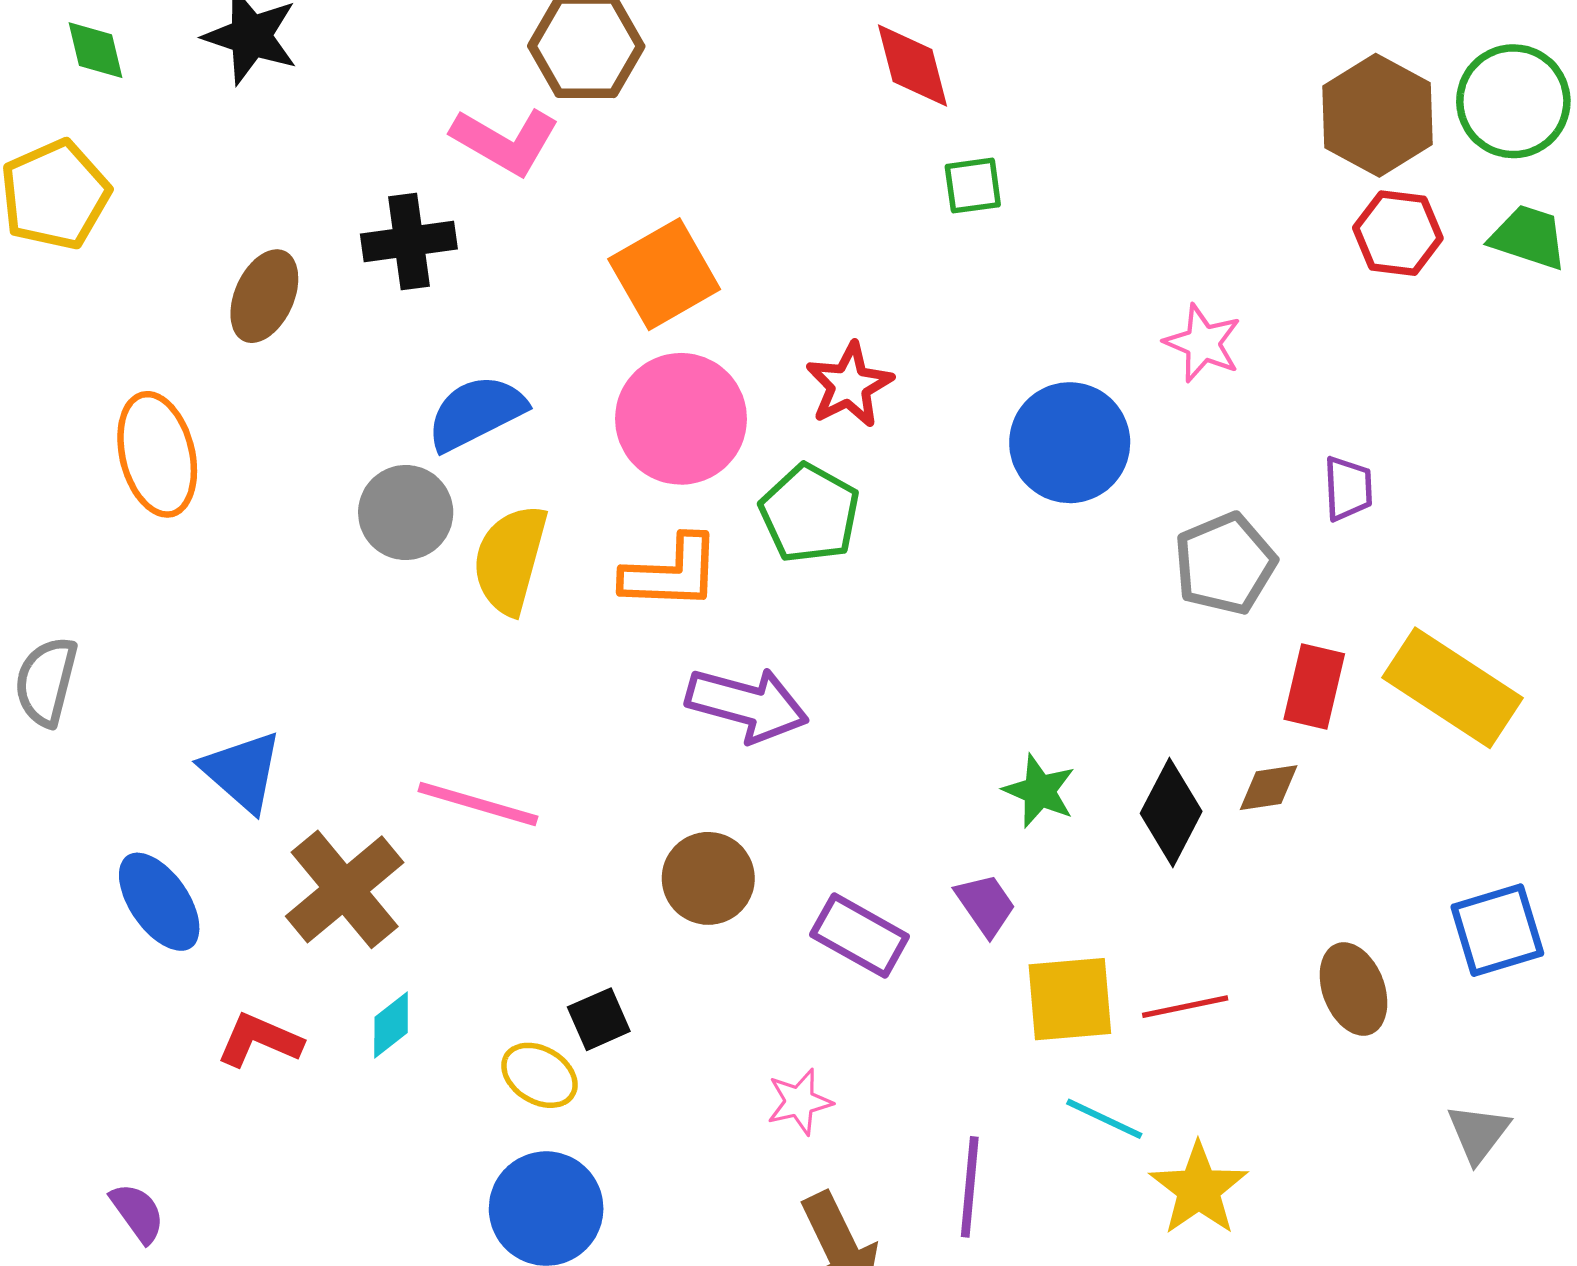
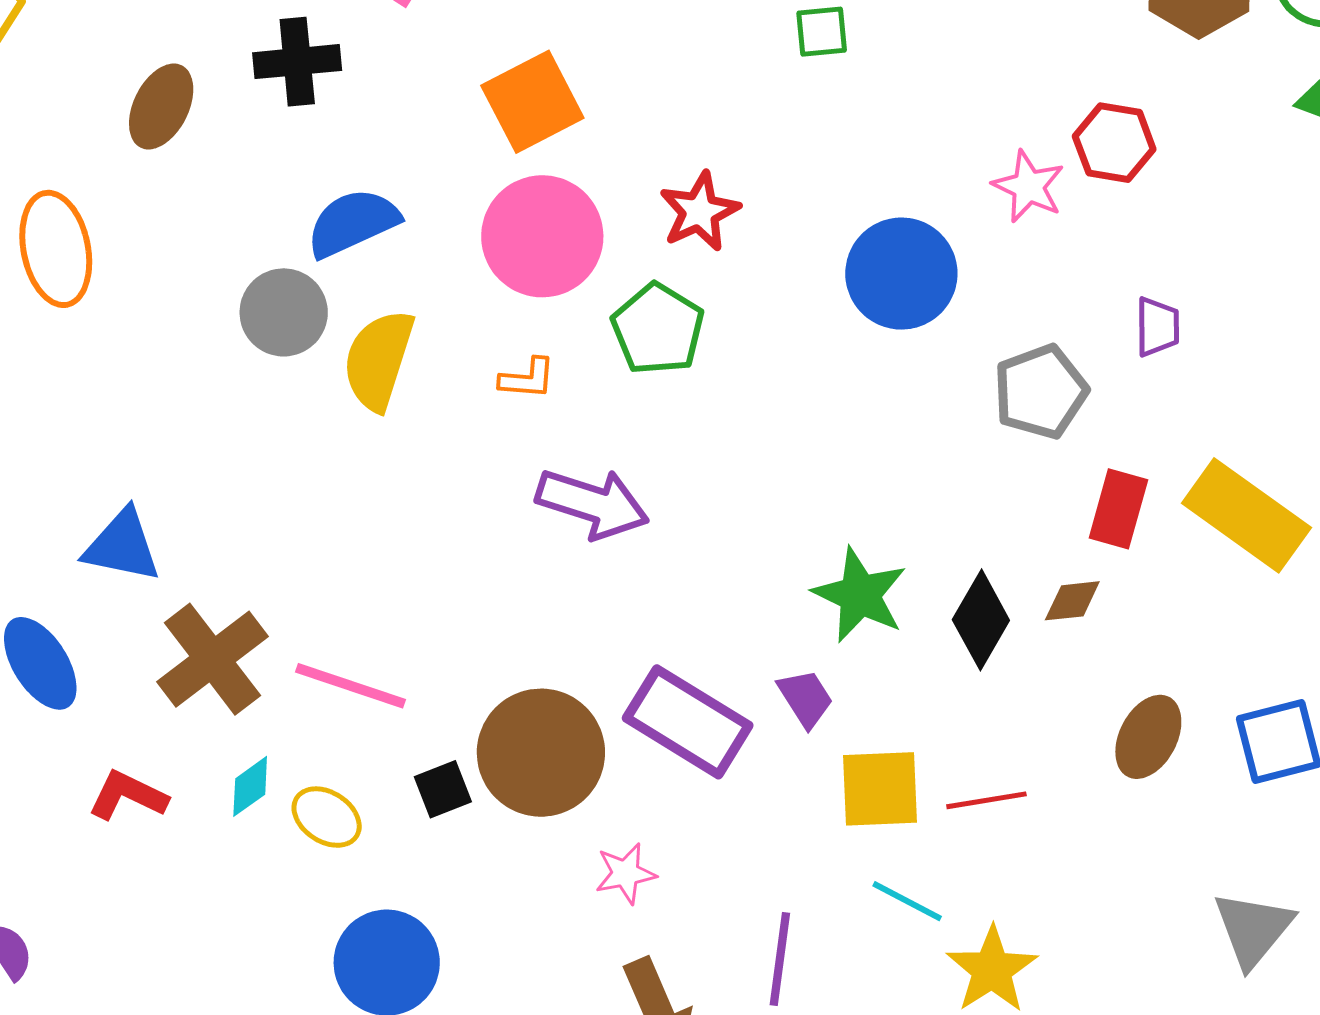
red hexagon: (1398, 233) -> (1114, 143), moved
orange L-shape: (671, 573) -> (527, 379), size x0.6
blue triangle: (242, 771) -> (122, 546), turned -32
green star: (1039, 791) -> (860, 595), size x1.4
pink line: (478, 804) -> (351, 686), moved
brown circle: (708, 878) -> (541, 753), moved, size x1.5
purple rectangle: (860, 935) -> (688, 722), size x1.4
brown ellipse: (1354, 989) -> (1148, 737), moved, turned 46
yellow ellipse: (539, 1075) -> (327, 817), moved
gray triangle: (1478, 1133) -> (1253, 929), size x1.4

